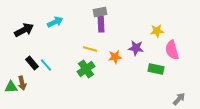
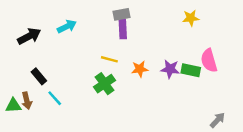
yellow star: (157, 31) -> (191, 18), moved
purple star: (136, 48) -> (170, 69), moved
cyan line: (46, 65) -> (55, 98), moved
green rectangle: (156, 69) -> (191, 70), moved

